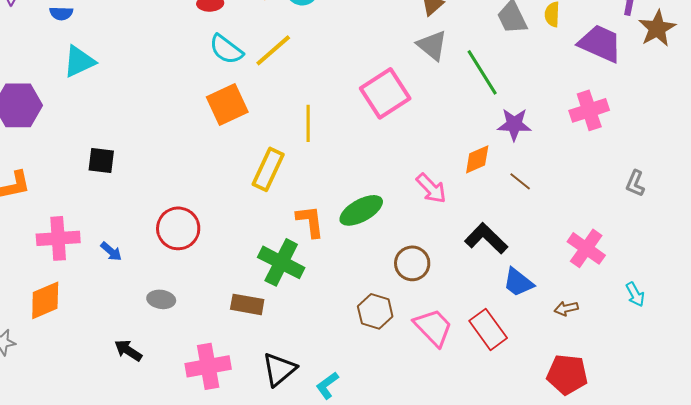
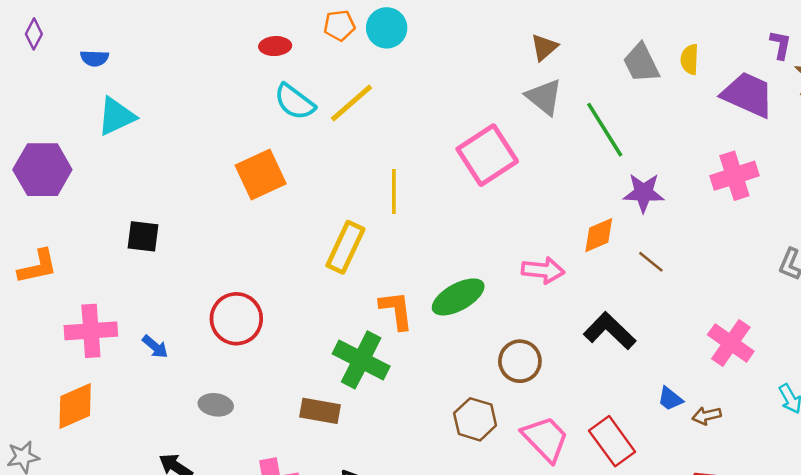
orange square: (227, 104) -> (261, 175), moved
pink arrow: (431, 188) -> (543, 270), turned -40
blue trapezoid: (518, 282) -> (670, 399), moved, size x0.7

